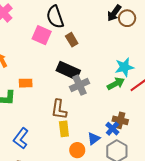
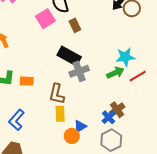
pink square: (42, 35) -> (45, 19), turned 30
orange rectangle: (26, 83) -> (27, 81), moved
brown cross: (120, 120) -> (117, 110), turned 35
blue triangle: (94, 139) -> (80, 126), moved

